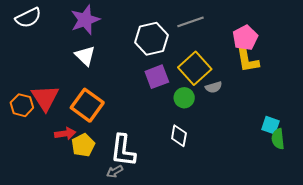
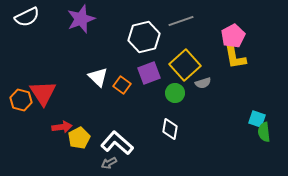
white triangle: (85, 56) -> (98, 77), moved
orange square: (87, 105) -> (122, 85), moved, size x0.6
white L-shape: (123, 150) -> (117, 143), turned 124

